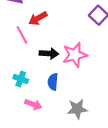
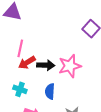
red arrow: (38, 18) -> (27, 63), moved
pink line: (22, 35) -> (20, 48), turned 42

